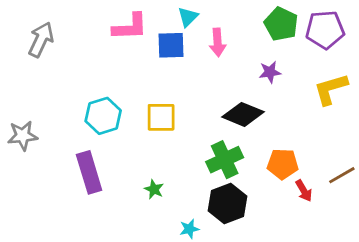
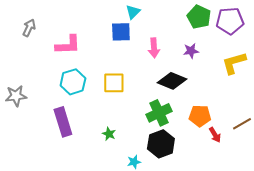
pink L-shape: (130, 27) -> (68, 45), moved
gray arrow: (41, 40) -> (29, 28), size x0.7
pink arrow: (218, 42) -> (154, 48), moved

